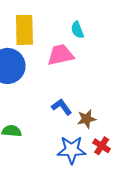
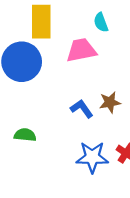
brown star: (87, 119) -> (110, 102), moved

